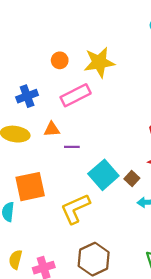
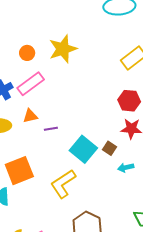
pink rectangle: (76, 95) -> (31, 84), moved

